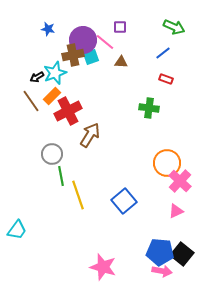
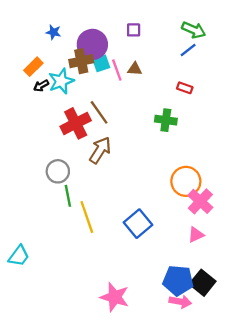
pink line: (105, 42) -> (117, 70), moved, turned 30
blue line: (163, 53) -> (188, 50), moved
orange rectangle: (52, 96) -> (33, 67), moved
brown line: (31, 101) -> (99, 112), moved

